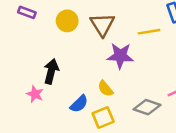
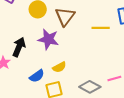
purple star: (120, 56) -> (48, 39), moved
yellow semicircle: (105, 89) -> (59, 67), turned -88

